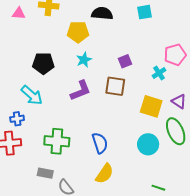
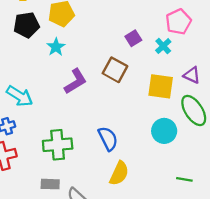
cyan star: (84, 60) -> (56, 47), moved
purple square: (125, 61) -> (133, 38), moved
black pentagon: (43, 63) -> (27, 25), moved
brown square: (115, 86) -> (115, 70), turned 30

